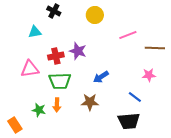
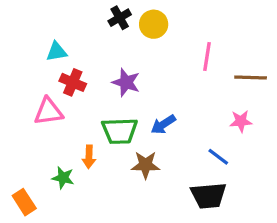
black cross: (54, 11) -> (120, 18), moved, turned 32
pink line: (128, 35) -> (207, 57), turned -60
red cross: (56, 56) -> (73, 82), moved, turned 35
green trapezoid: (60, 81) -> (120, 131), moved
orange arrow: (57, 105) -> (89, 157), moved

